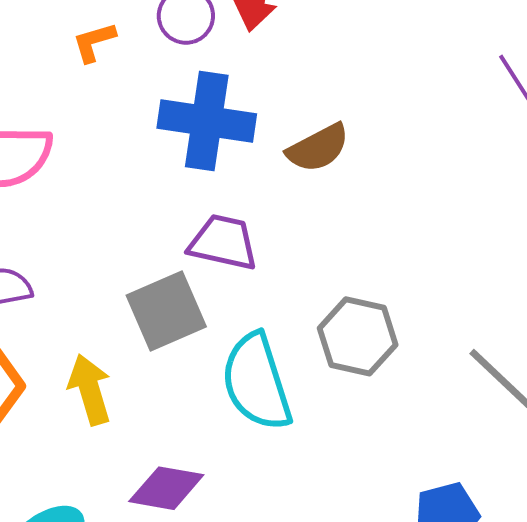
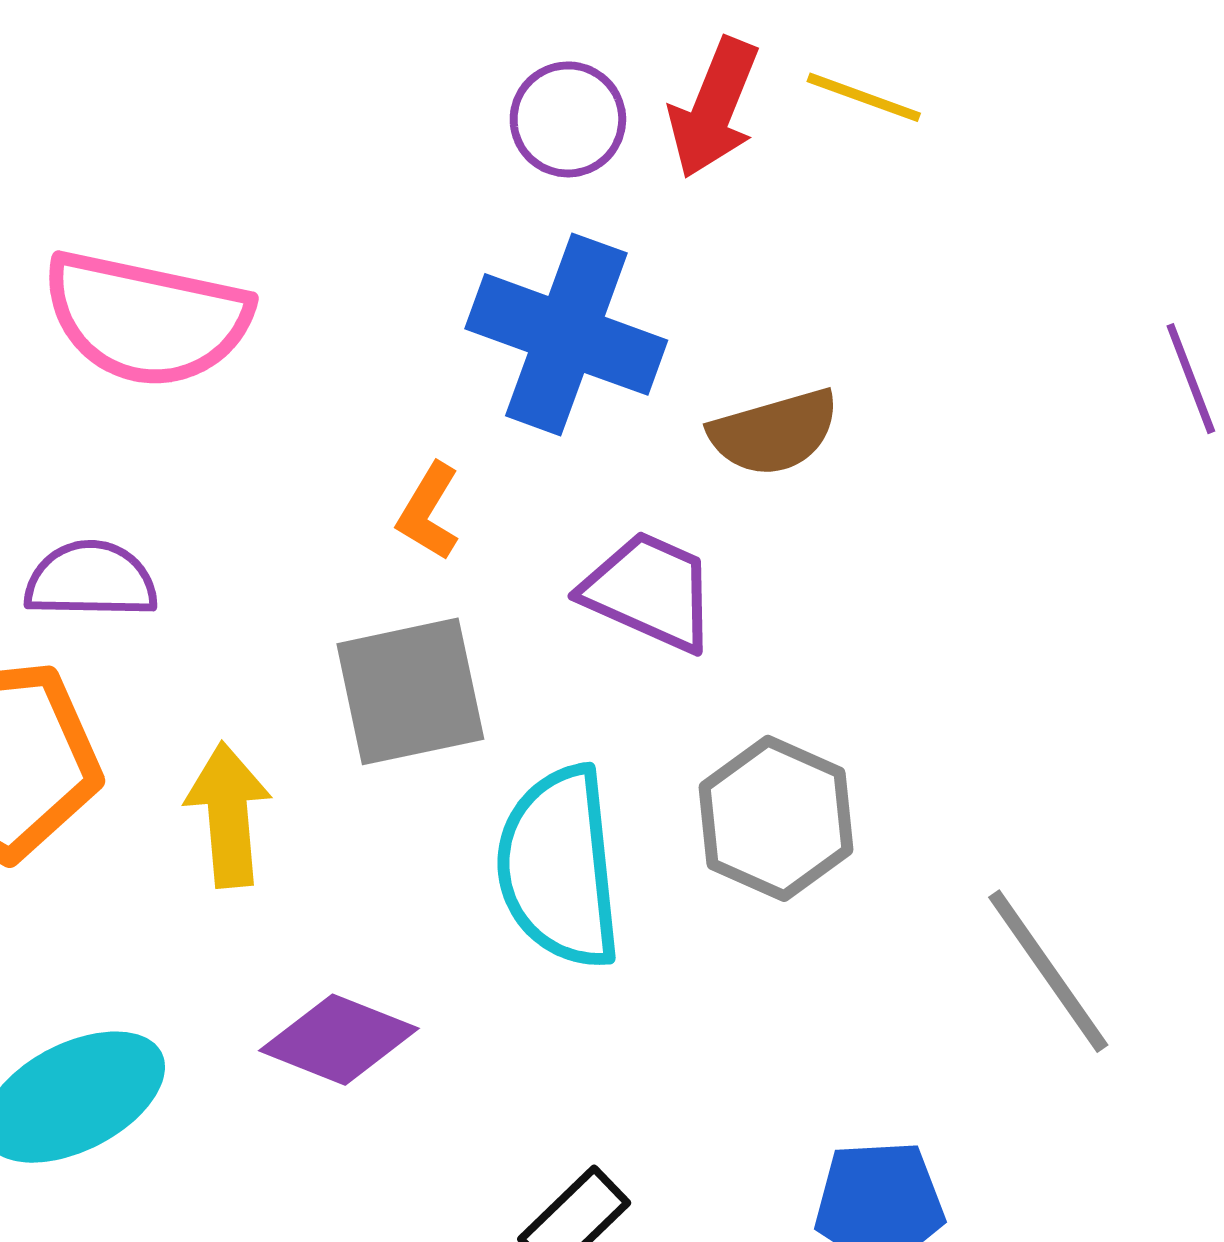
orange L-shape: (94, 42) -> (429, 512), moved, turned -54
purple trapezoid: (223, 242) -> (650, 591), moved

